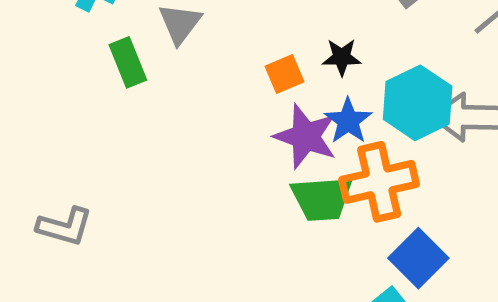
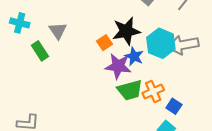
black star: (342, 57) -> (126, 31), size x1.8
orange cross: (379, 182) -> (153, 91), moved, size x0.7
blue square: (418, 258) -> (174, 106), size x0.7

